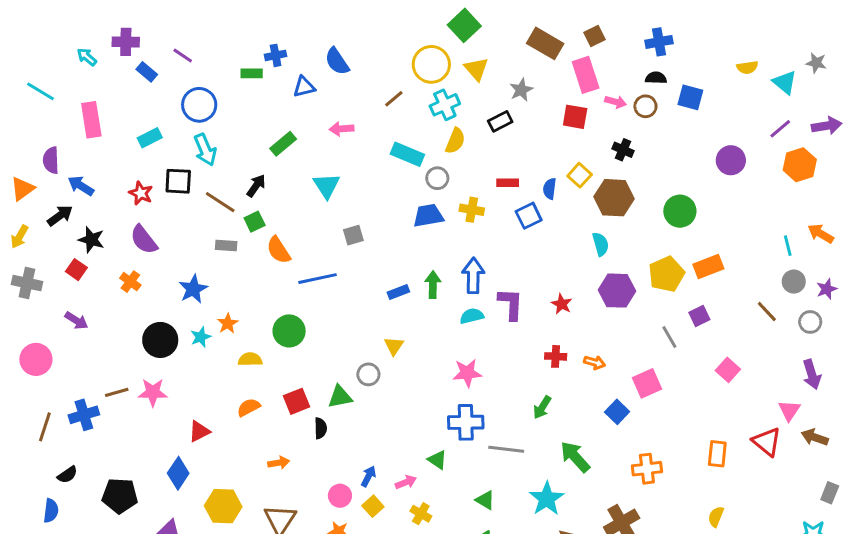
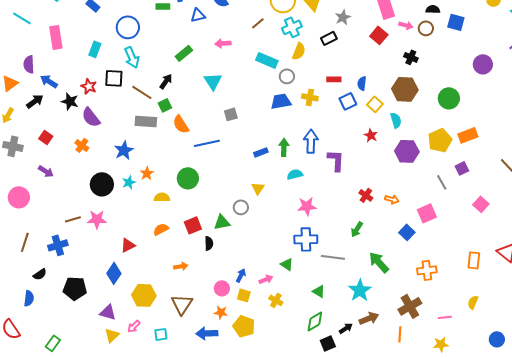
red square: (575, 117) -> (379, 35), turned 30
cyan rectangle: (150, 138) -> (95, 49), turned -42
yellow square: (580, 175) -> (375, 104), moved
black star: (91, 240) -> (70, 101), moved
gray rectangle: (226, 246) -> (146, 121), size x1.5
red star: (562, 304) -> (371, 135), moved
cyan semicircle: (472, 316) -> (295, 174), moved
red cross: (556, 356) -> (366, 195), turned 32
blue cross: (84, 415) -> (58, 245), moved
yellow square: (373, 506) -> (244, 295), turned -32

